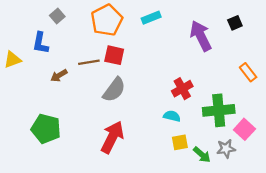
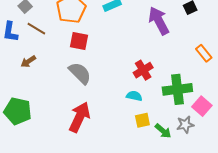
brown line: (89, 62) -> (36, 29), moved, turned 42
gray semicircle: (114, 90) -> (80, 73), turned -80

